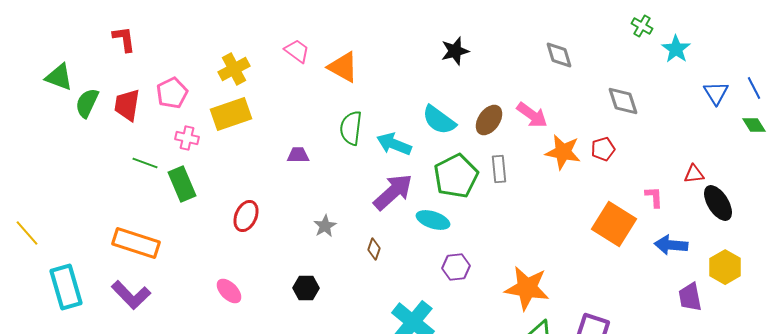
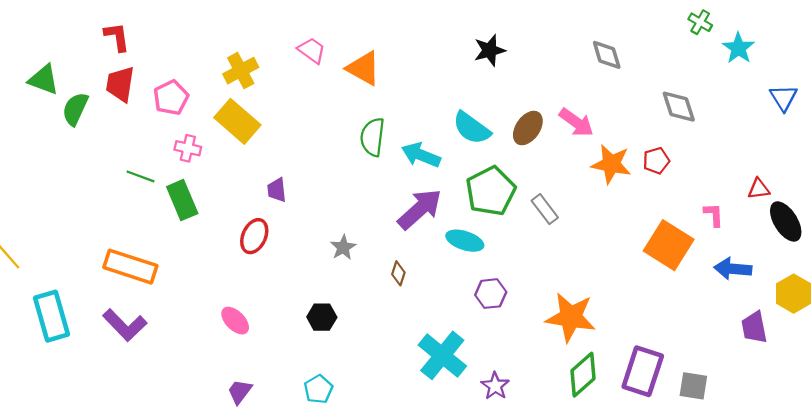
red trapezoid: (127, 105) -> (120, 84), moved
yellow rectangle: (231, 114) -> (237, 121), turned 60
purple trapezoid: (298, 155) -> (277, 190), moved, turned -95
gray rectangle: (499, 169) -> (545, 209), moved, turned -32

